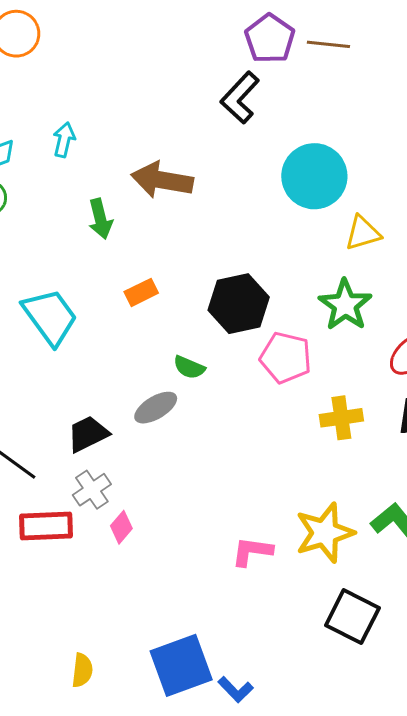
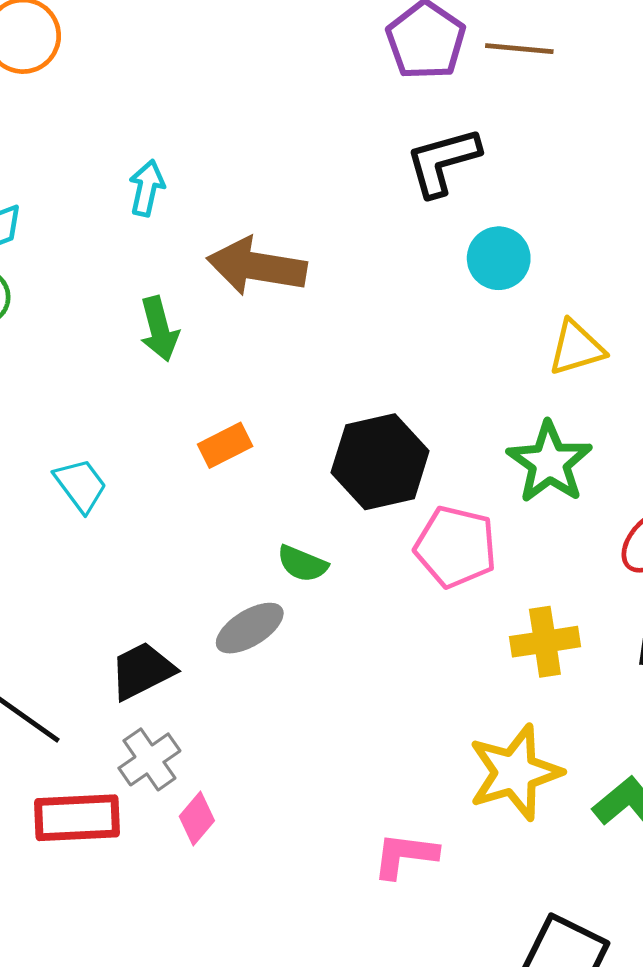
black L-shape: (240, 98) -> (443, 162), moved, turned 32
cyan arrow: (64, 140) -> (147, 188), moved
cyan circle: (314, 176) -> (499, 258), size x0.6
cyan trapezoid: (50, 317) -> (81, 485), size x0.6
yellow star: (325, 533) -> (515, 772), moved

